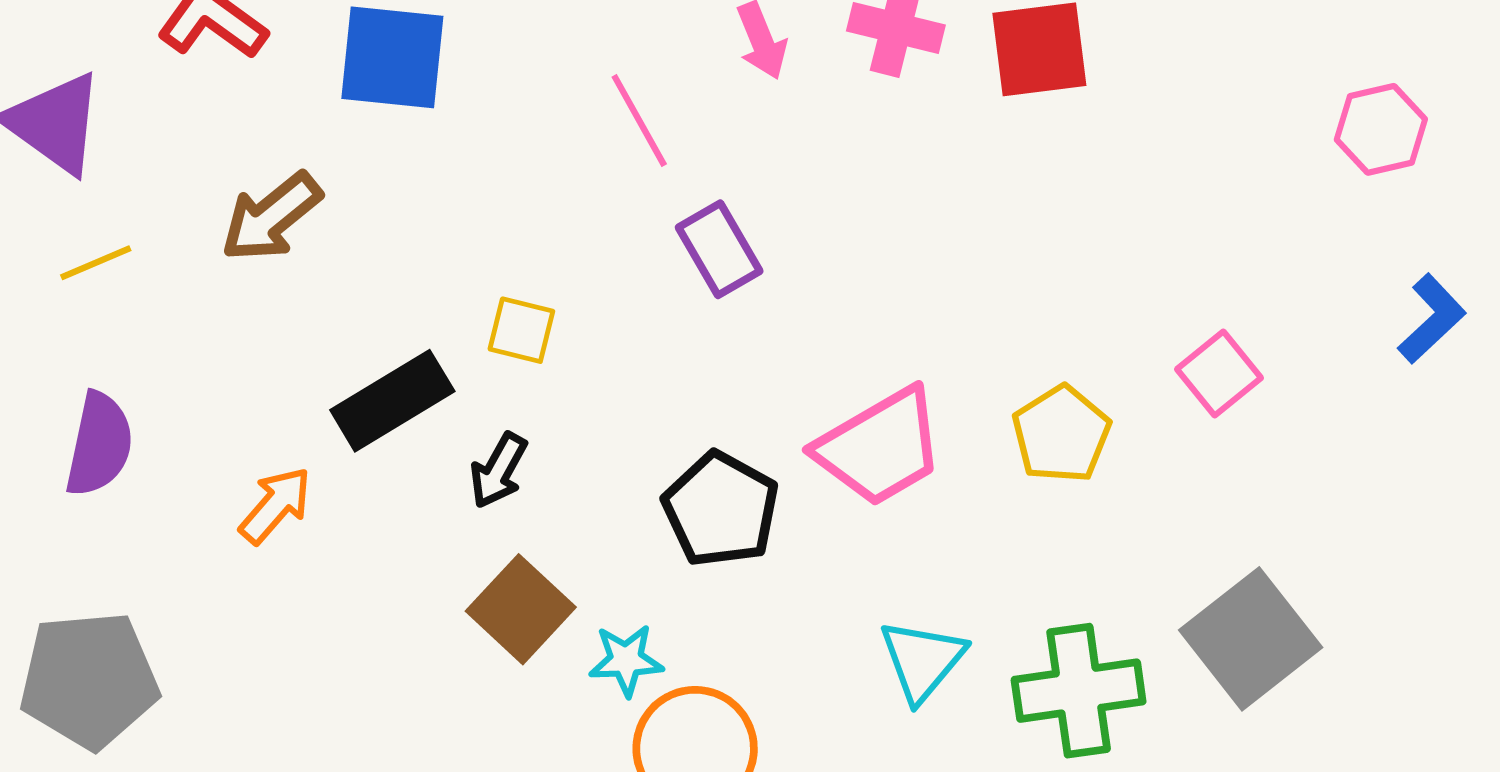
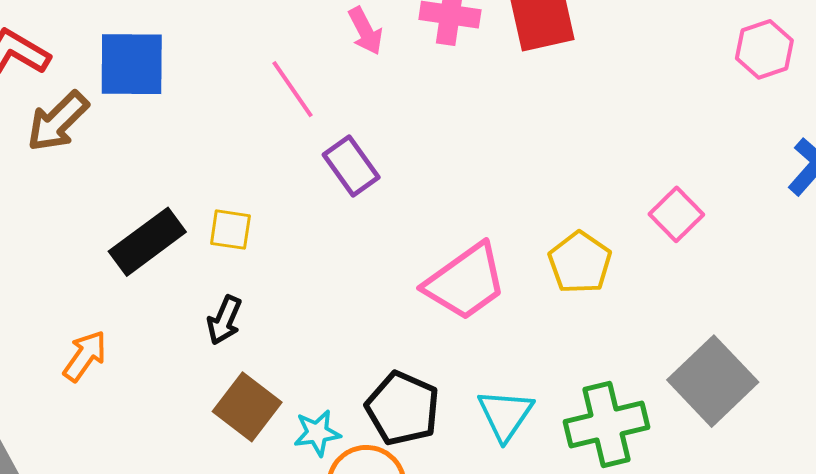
brown arrow: (271, 217) -> (58, 121), moved
black rectangle: (392, 401) -> (147, 242), moved
black pentagon: (721, 509) -> (403, 408), moved

